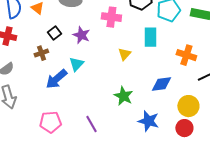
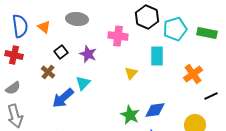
brown cross: (41, 53) -> (48, 72), turned -32
orange cross: (186, 55) -> (193, 74), turned 36
blue diamond: (161, 84) -> (155, 110), moved

